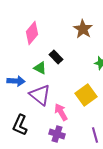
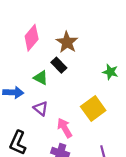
brown star: (83, 29) -> (67, 42), moved
purple triangle: (40, 95) -> (41, 108), size x0.6

